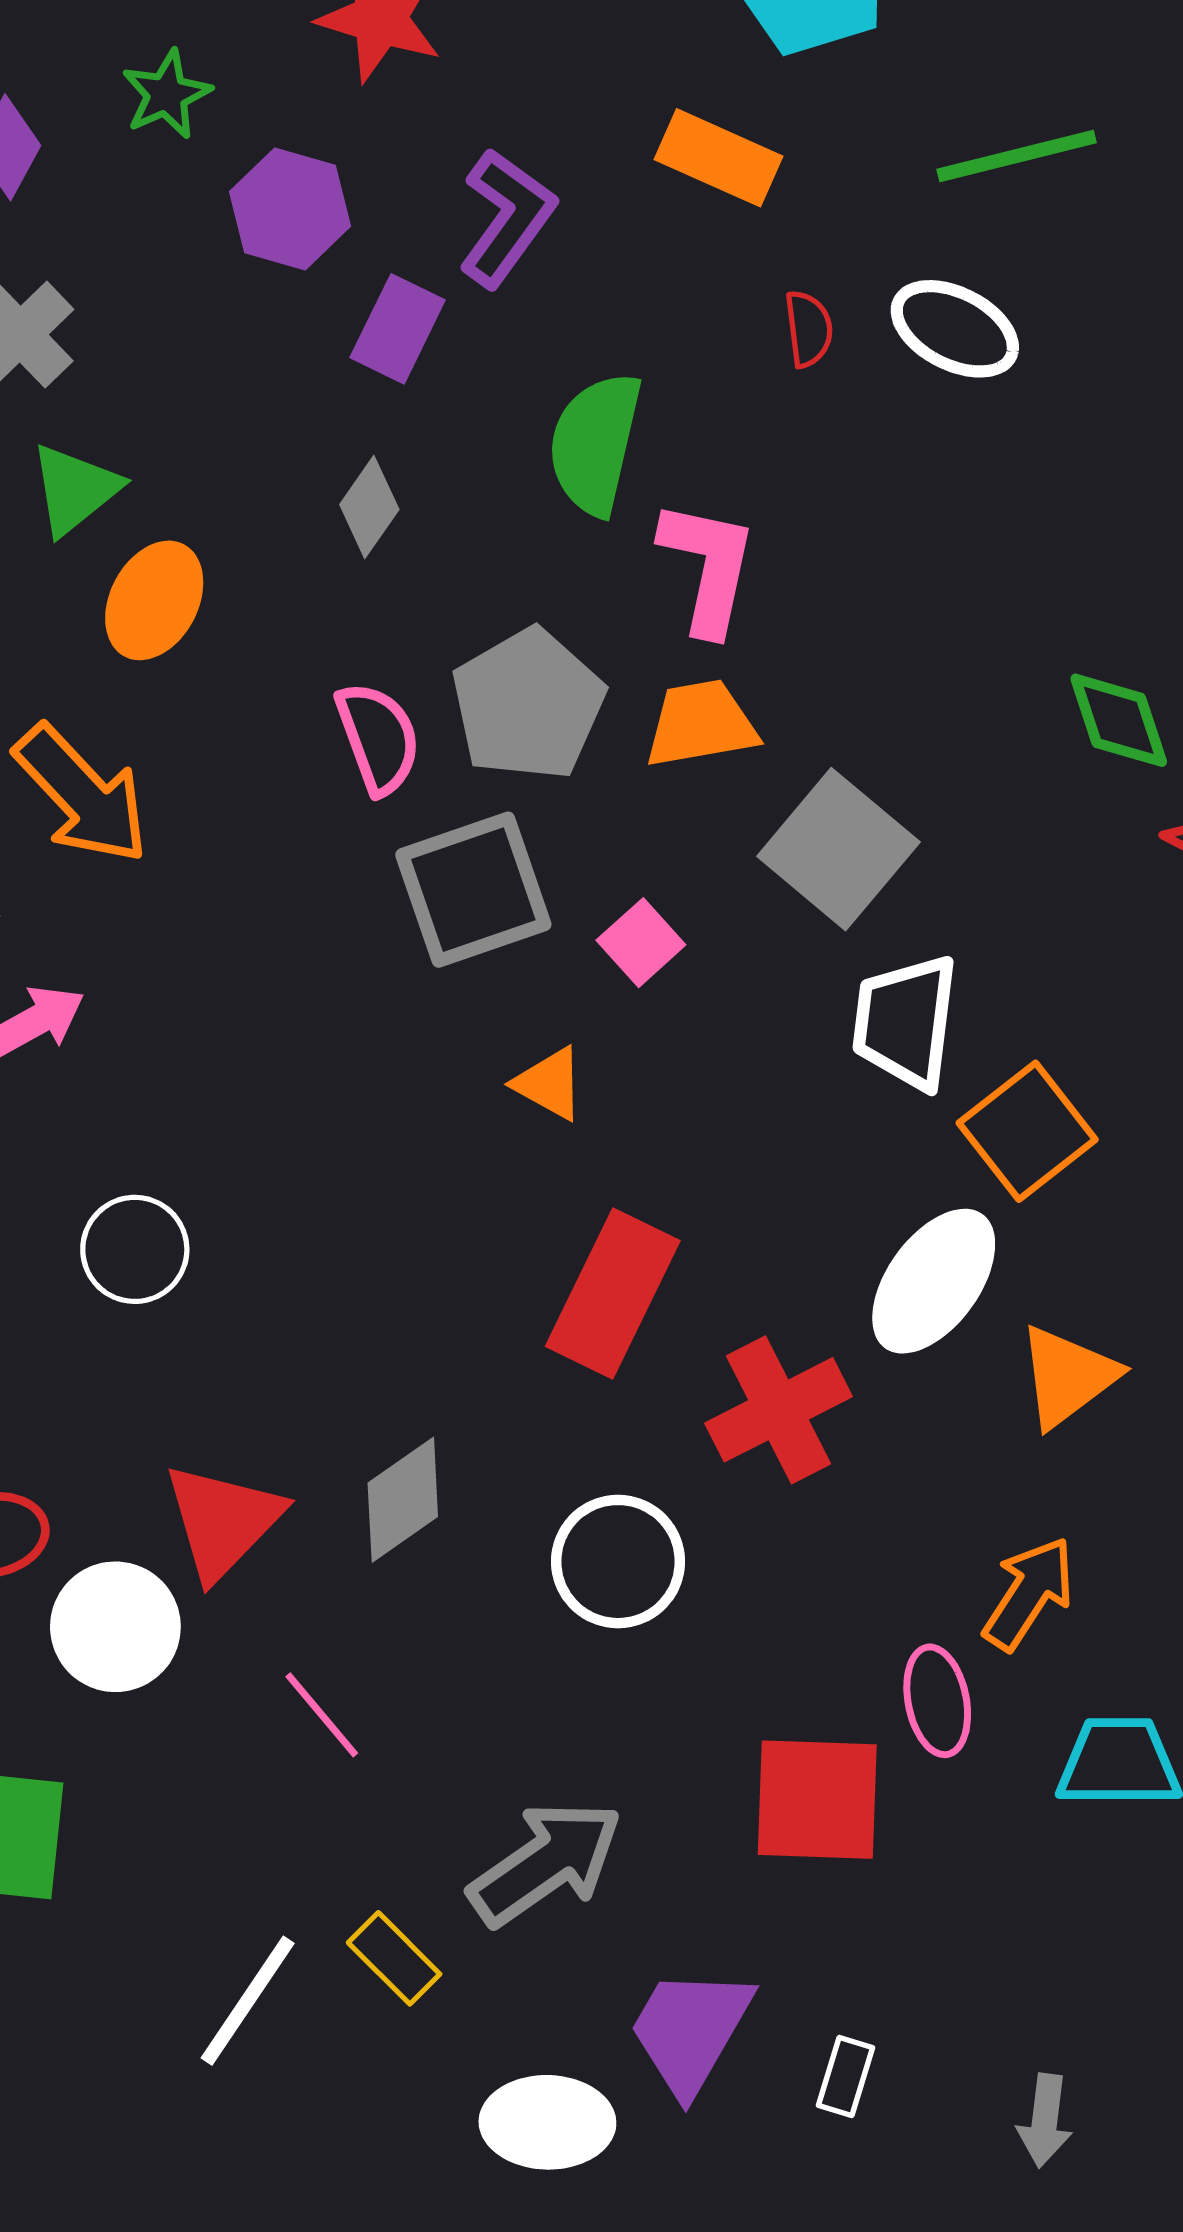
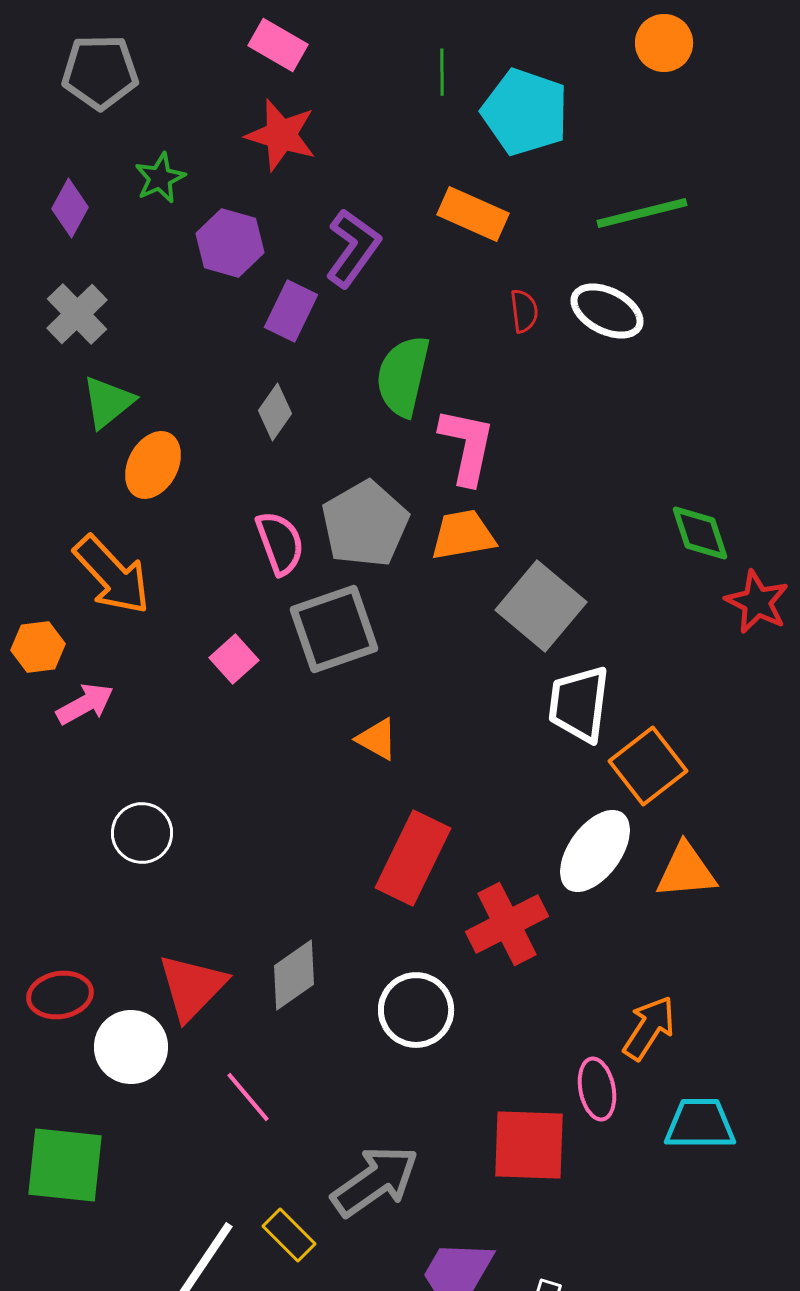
pink square: (641, 943) -> (234, 659), moved
orange triangle: (1068, 1376) -> (686, 871), moved, turned 32

